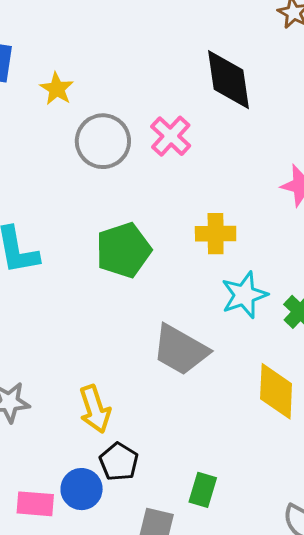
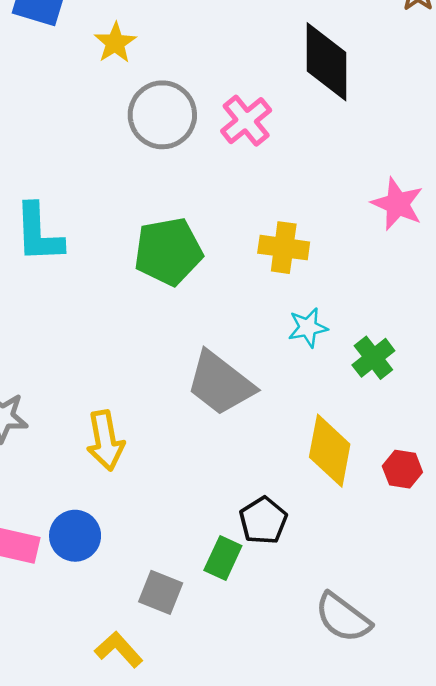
cyan star: (244, 295) -> (308, 328), size x0.7
black pentagon: (119, 462) -> (263, 521), moved

